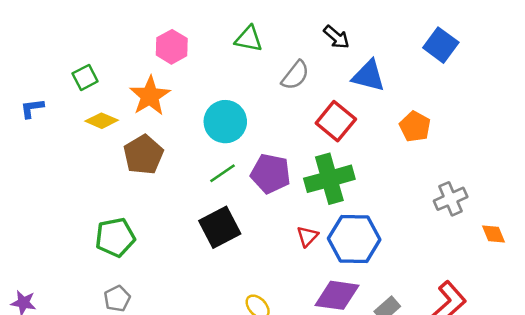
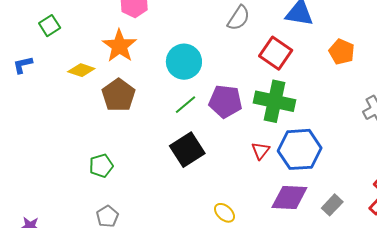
green square: (85, 77) -> (50, 26), moved
green cross: (329, 179) -> (275, 101), turned 33
green pentagon: (115, 237) -> (101, 166), size x0.7

